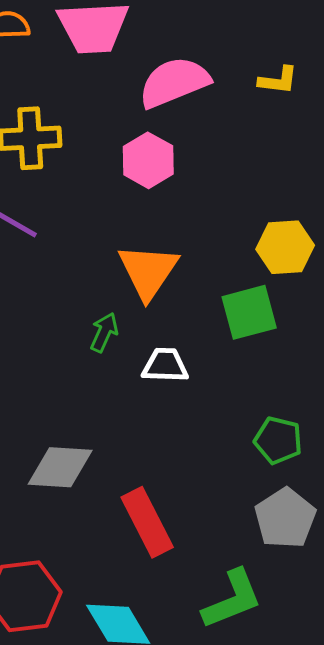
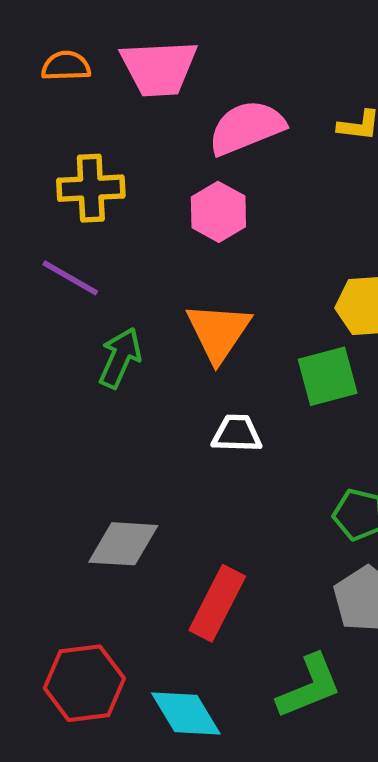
green arrow: (104, 332) -> (120, 358), moved, size x1.4
red rectangle: (147, 522) -> (217, 603), turned 54

